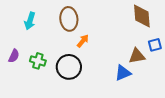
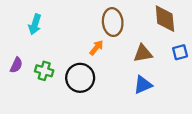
brown ellipse: (69, 19) -> (113, 22), moved
brown triangle: (137, 56) -> (143, 53), moved

